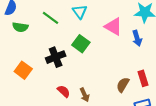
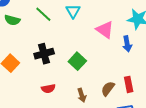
green square: (81, 44) -> (77, 61), moved
red semicircle: (64, 91) -> (48, 89), turned 120
brown arrow: (85, 95) -> (82, 95), moved

